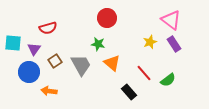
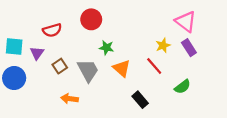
red circle: (107, 18) -> (91, 19), moved
blue circle: (29, 72) -> (14, 78), moved
red line: (144, 73) -> (154, 66), moved
orange arrow: (49, 91) -> (70, 99), moved

